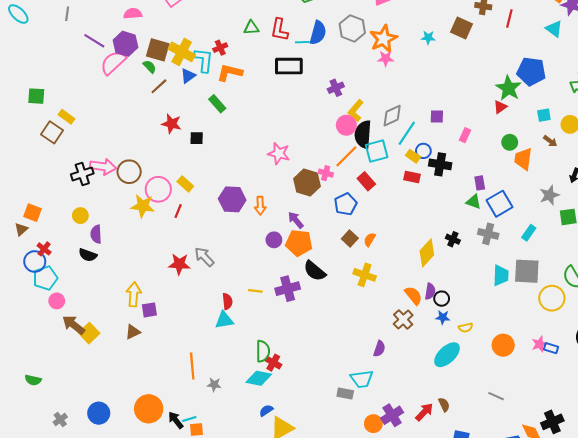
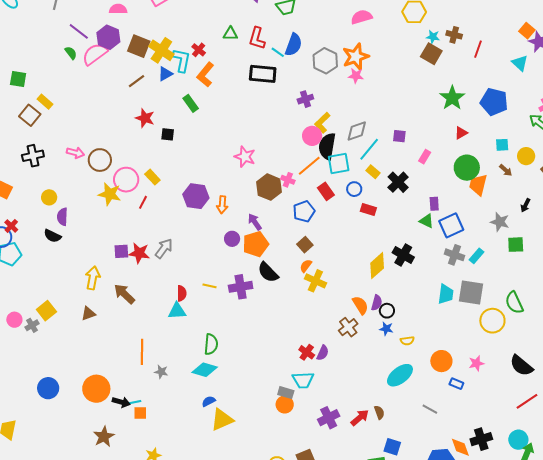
gray hexagon: (352, 28) -> (325, 61), moved
cyan star: (428, 38) -> (433, 37), moved
cyan line: (302, 42) -> (278, 52), turned 32
red cross: (220, 48) -> (199, 50), turned -32
green semicircle: (150, 67) -> (71, 53), moved
orange L-shape: (230, 73) -> (205, 75), turned -70
green star: (508, 88) -> (452, 98), moved
green circle: (510, 142) -> (467, 168), size x1.6
blue circle: (423, 151) -> (354, 189), moved
black cross: (440, 164) -> (398, 182), turned 30
pink arrow: (103, 167) -> (75, 153), size x0.7
black cross: (82, 174) -> (33, 156), moved
red rectangle: (412, 177) -> (368, 209), moved
gray star: (549, 195) -> (500, 222), turned 30
gray cross: (488, 234) -> (454, 255), moved
black cross: (453, 239) -> (403, 255), size x1.5
orange semicircle: (370, 240) -> (306, 266), moved
orange pentagon: (299, 243) -> (256, 244), turned -30
gray arrow: (204, 257) -> (164, 248), turned 75
pink circle: (57, 301) -> (14, 320), moved
purple square: (149, 310) -> (121, 251), moved
brown arrow: (73, 325) -> (124, 294), moved
blue rectangle: (551, 348) -> (456, 384), moved
cyan ellipse: (447, 355) -> (400, 375), moved
red cross: (273, 363) -> (307, 352), moved
gray cross: (60, 420) -> (32, 325), moved
black arrow: (176, 420) -> (121, 402), turned 138
orange circle: (373, 424) -> (285, 404), moved

